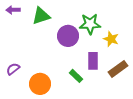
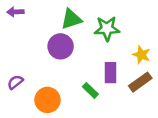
green triangle: (41, 16) -> (71, 19), moved
purple circle: (68, 36) -> (61, 46), moved
yellow star: (111, 39) -> (141, 55), moved

